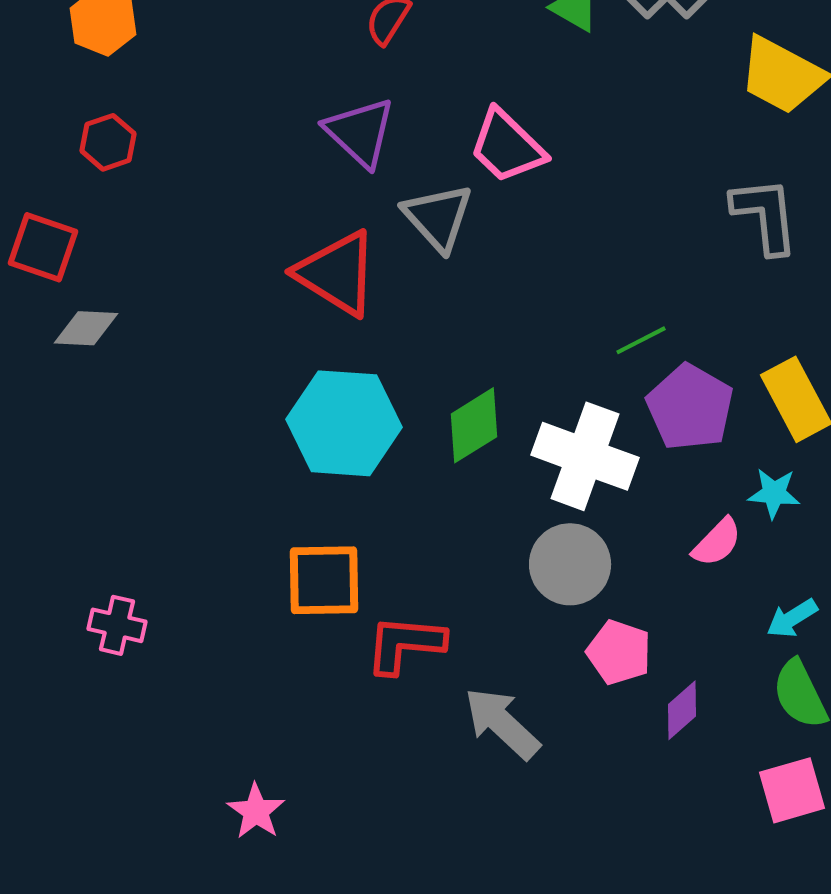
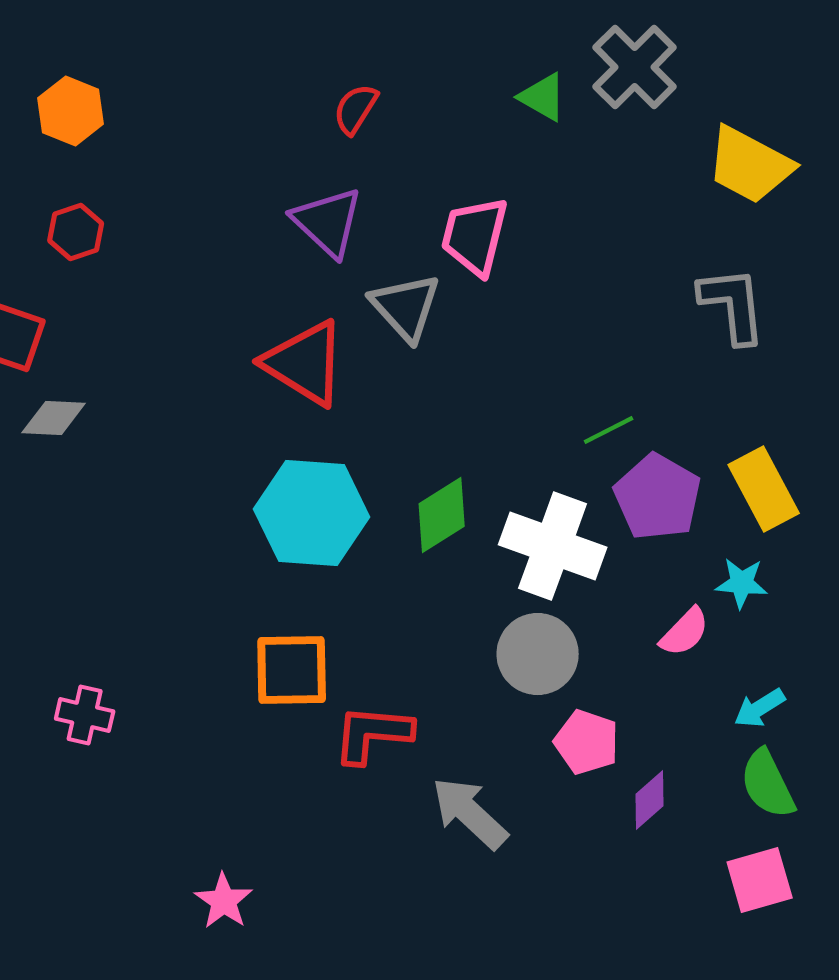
pink trapezoid: (507, 146) -> (475, 236), turned 60

